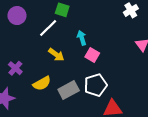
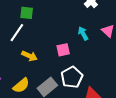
cyan arrow: (82, 38) -> (83, 33), moved
pink square: (92, 55) -> (63, 50), turned -32

